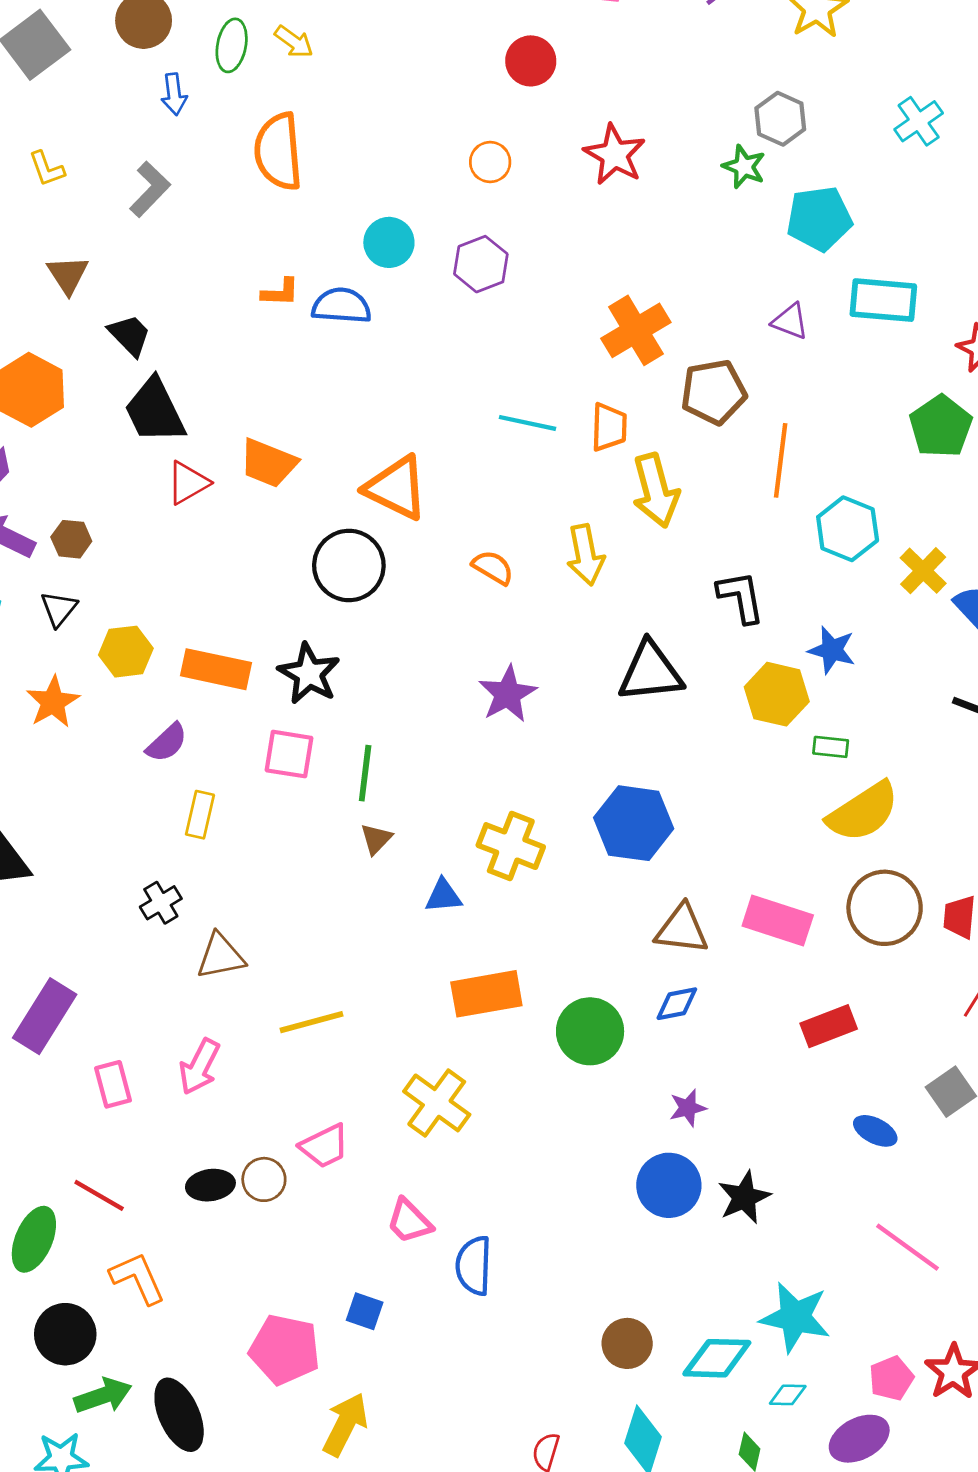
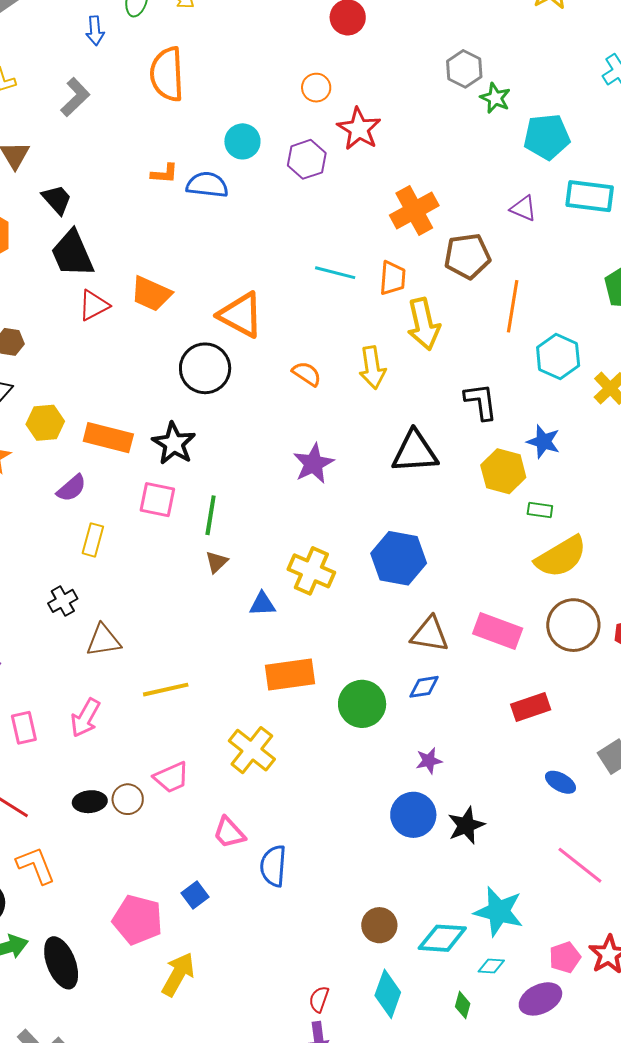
gray hexagon: (780, 119) -> (464, 69), moved
red star: (615, 155) -> (359, 129), moved
blue square: (365, 1311) -> (195, 895), turned 32

